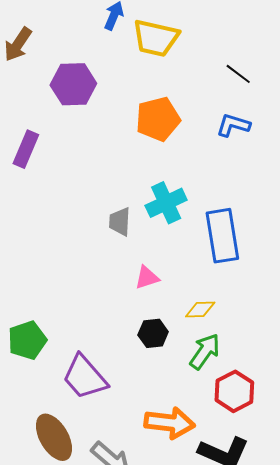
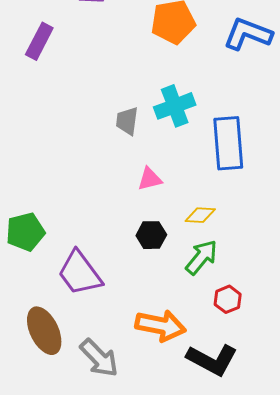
blue L-shape: (233, 125) -> (248, 34), size x1.4
red hexagon: (234, 391) -> (228, 299), size x0.7

